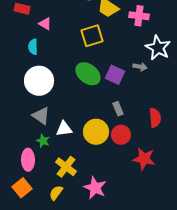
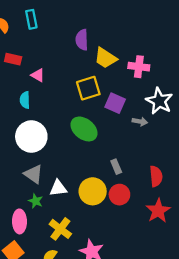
purple square: (115, 75) -> (115, 103), moved
red star: (144, 159) -> (158, 211), moved, turned 30

